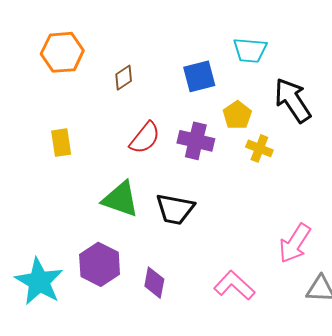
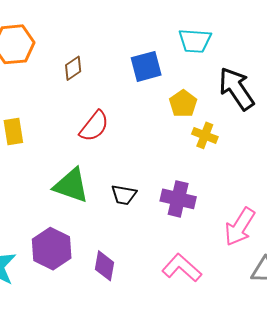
purple cross: (196, 141) -> (178, 199), moved
black trapezoid: (175, 209) -> (124, 195), size x0.7

